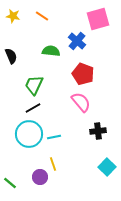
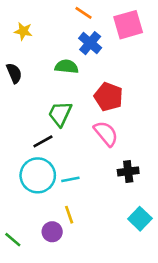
yellow star: (13, 16) -> (23, 31), moved
orange line: (42, 16) -> (84, 13), moved
blue cross: (77, 41) -> (90, 43), moved
green trapezoid: (34, 85) -> (60, 114), moved

